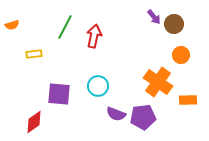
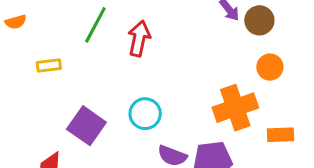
orange cross: (158, 82) -> (235, 108), turned 36
purple square: (59, 94) -> (86, 126), turned 30

